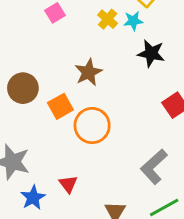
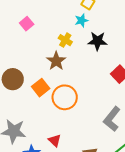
yellow cross: (108, 19) -> (65, 40), moved

